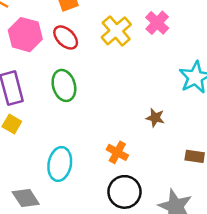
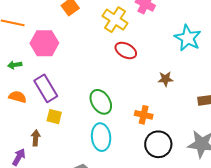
red ellipse: (66, 37) -> (126, 50), moved
green ellipse: (64, 85) -> (101, 102), moved

